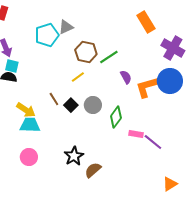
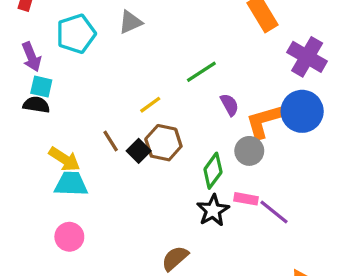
cyan pentagon: (47, 35) -> (76, 34), moved
brown hexagon: (86, 52) -> (163, 143), moved
gray circle: (93, 105) -> (249, 151), moved
black star: (74, 156) -> (213, 210), moved

